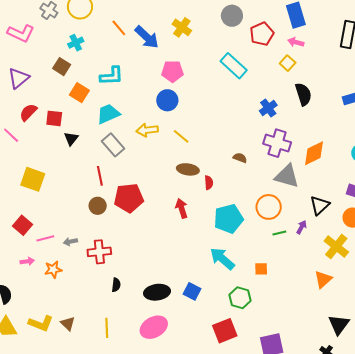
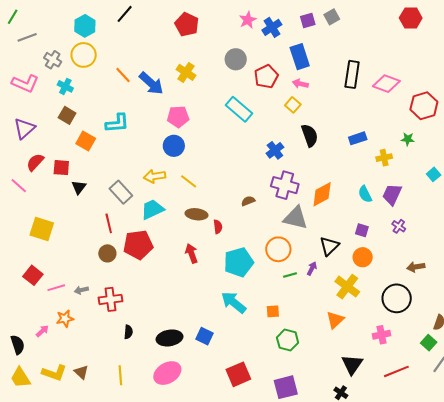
cyan cross: (76, 43) -> (65, 86), moved, turned -35
cyan trapezoid: (108, 114) -> (152, 209), moved
brown semicircle: (240, 158) -> (248, 201), turned -40
pink arrow: (27, 261) -> (42, 331), moved, turned -32
green hexagon: (240, 298) -> (288, 340), moved

